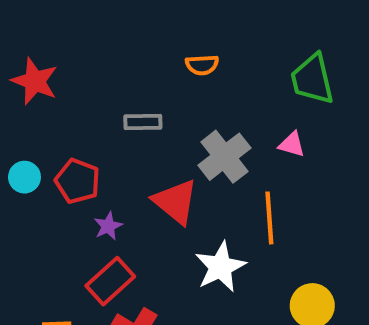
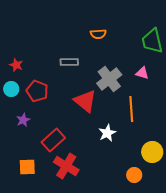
red star: (35, 81) -> (16, 65), moved, size x0.6
purple star: (108, 226) -> (23, 120), moved
white star: (220, 267) -> (107, 133), size x0.7

